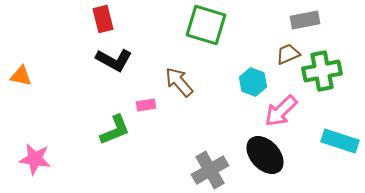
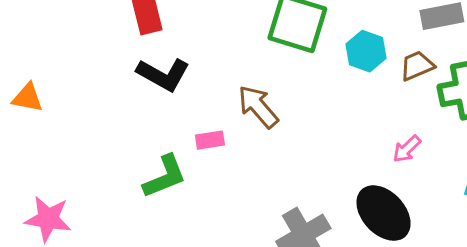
cyan hexagon: (253, 82) -> (366, 51), moved
pink arrow: (281, 111) -> (407, 149), size x0.6

